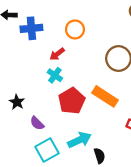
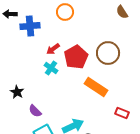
orange circle: (75, 29) -> (65, 12), moved
red pentagon: (72, 101) -> (76, 57), moved

